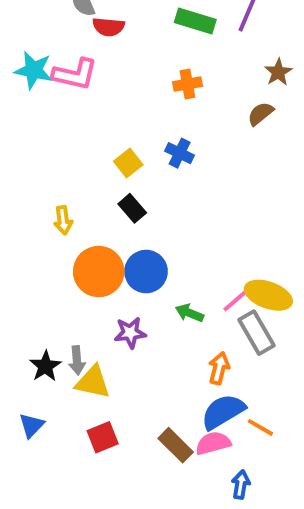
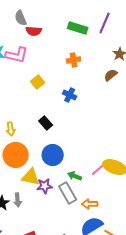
yellow square: (128, 163) -> (38, 82), moved
orange circle: (99, 272) -> (16, 155), moved
gray rectangle: (257, 333) -> (68, 193), moved
orange arrow: (219, 368) -> (90, 204), turned -105
yellow triangle: (93, 382) -> (31, 177), moved

